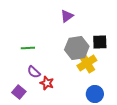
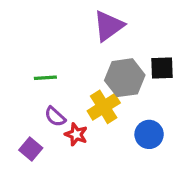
purple triangle: (67, 16) -> (109, 26), size x1.5
yellow cross: (87, 63) -> (104, 107), moved
blue circle: (95, 94) -> (149, 134), moved

